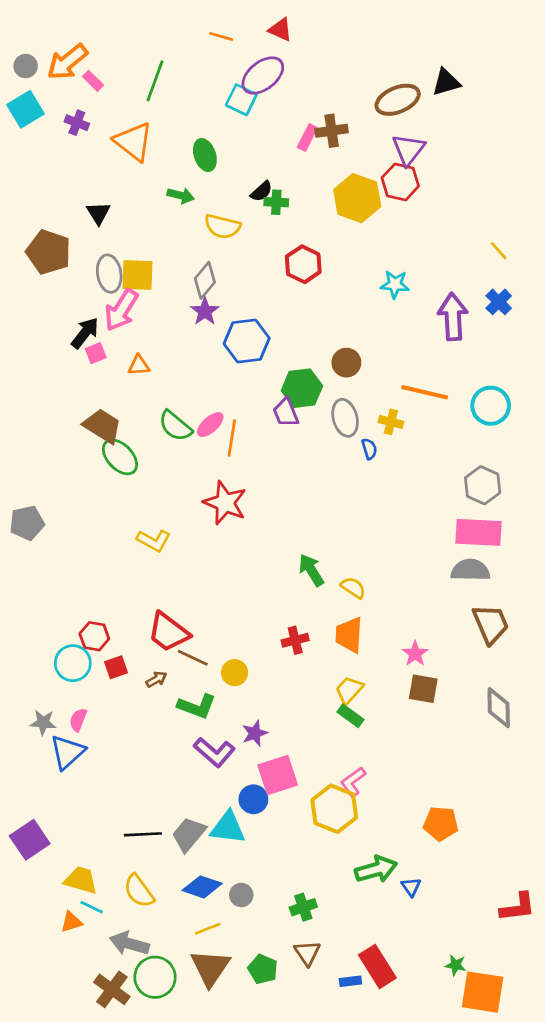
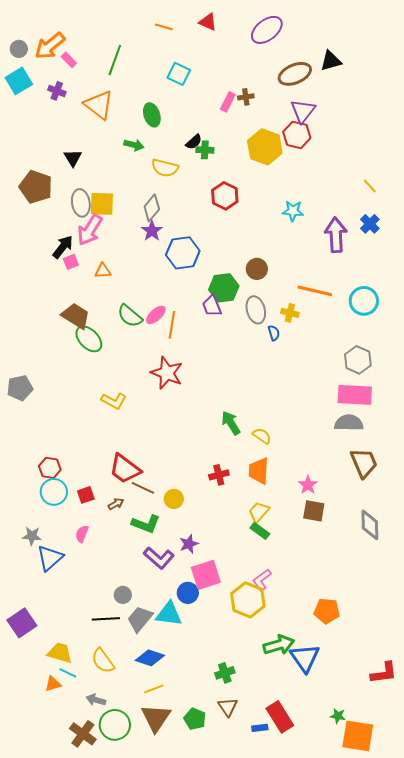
purple ellipse: (263, 75) -> (267, 30), moved
brown cross: (332, 131) -> (246, 97), size x0.7
red hexagon: (94, 636) -> (50, 468), moved
pink semicircle: (78, 720) -> (82, 534), moved
blue triangle: (411, 887) -> (305, 658), size x2.0
gray circle: (241, 895) -> (123, 595), moved
gray arrow: (129, 944) -> (96, 700), size x0.7

